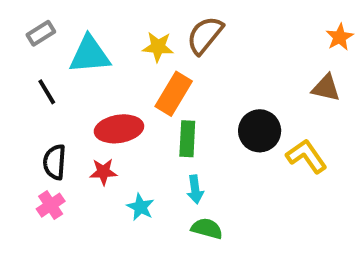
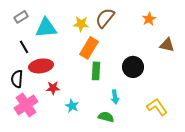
orange star: (340, 37) -> (149, 19), moved
red ellipse: (119, 129) -> (41, 66), moved
yellow L-shape: (306, 156) -> (157, 107), moved
black semicircle: (55, 162) -> (17, 79), moved
cyan arrow: (195, 189) -> (115, 97), moved
pink cross: (51, 205) -> (26, 105), size x1.6

